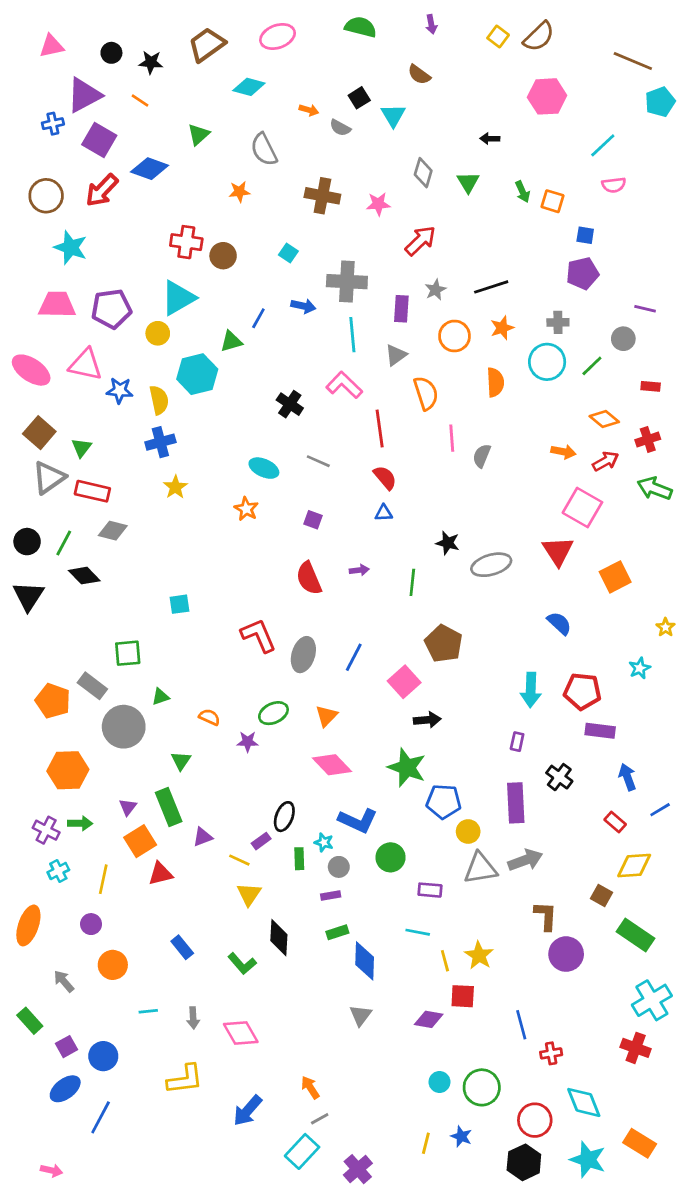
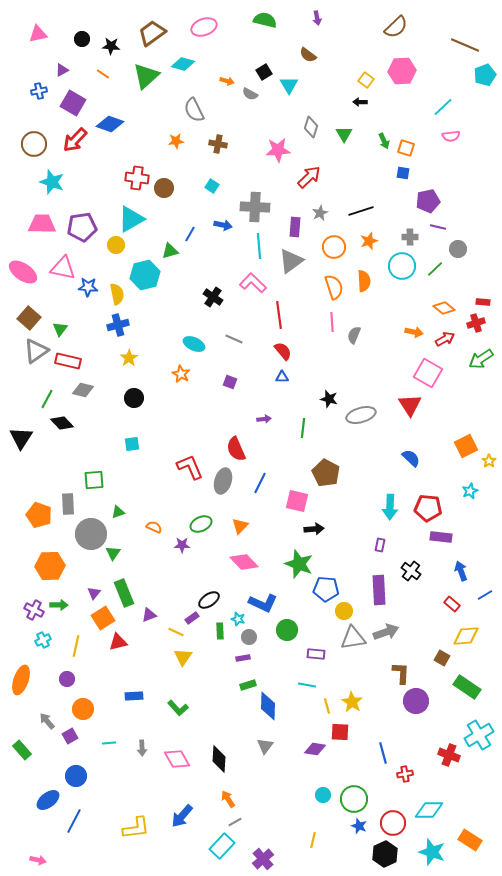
yellow square: (498, 37) -> (366, 80), moved
purple triangle: (84, 95) -> (62, 70), size x0.5
green triangle: (199, 135) -> (146, 76), moved, size x1.6
brown cross: (322, 196) -> (218, 144), moved, size x0.7
pink star: (378, 204) -> (278, 150), size x1.4
blue square: (585, 235) -> (403, 173), moved
purple line: (645, 309) -> (438, 227), moved
gray triangle: (396, 355) -> (291, 261), size x1.5
red rectangle: (651, 386) -> (483, 302), moved
orange semicircle: (426, 393) -> (334, 287), moved
green arrow: (655, 488) -> (481, 359), turned -55
black circle: (27, 542) -> (134, 398), moved
orange square: (615, 577) -> (466, 446), moved
red semicircle: (309, 578) -> (236, 449), moved
pink square: (404, 682) -> (297, 501), turned -35
gray rectangle: (92, 686) -> (68, 504), turned 50
green triangle: (181, 761) -> (113, 553), moved
black ellipse: (284, 817) -> (209, 600), turned 35
black diamond: (279, 938) -> (219, 759), moved
blue rectangle: (182, 947) -> (134, 696), turned -54
purple square: (67, 1047) -> (70, 736), moved
red cross: (636, 1048) -> (449, 755), moved
yellow L-shape: (185, 1079) -> (136, 828), moved
cyan diamond: (584, 1102) -> (429, 810), turned -68
blue star: (461, 1136) -> (359, 826), moved

